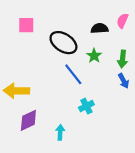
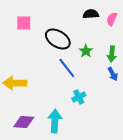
black semicircle: (100, 28) -> (91, 14), moved
purple diamond: (28, 120) -> (24, 122), moved, turned 30
cyan arrow: (60, 132) -> (55, 121), size x1.6

